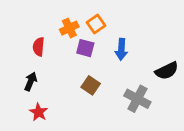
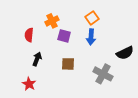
orange square: (96, 24) -> (92, 18), moved
black arrow: (31, 81) -> (37, 59), moved
brown square: (91, 85) -> (68, 64), turned -32

